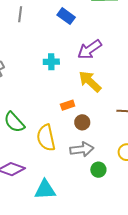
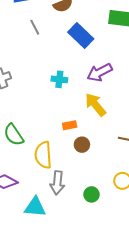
gray line: (20, 14) -> (35, 27), turned -42
blue rectangle: (66, 16) -> (81, 36), size x1.4
gray arrow: (82, 149) -> (57, 183), moved, turned 95

